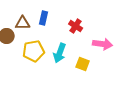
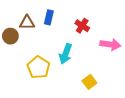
yellow pentagon: (34, 51) -> (38, 67), moved, turned -30
yellow square: (83, 64) -> (89, 82), moved, turned 32

